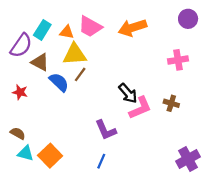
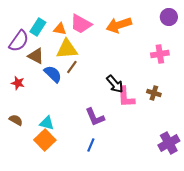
pink L-shape: (140, 108) -> (126, 97), turned 110
cyan triangle: (26, 153) -> (47, 123), moved

